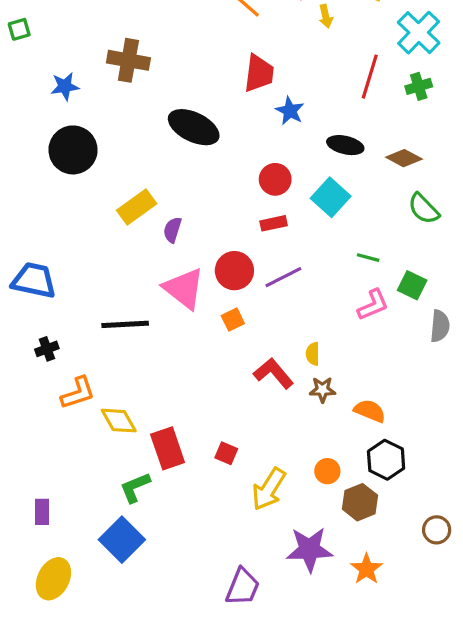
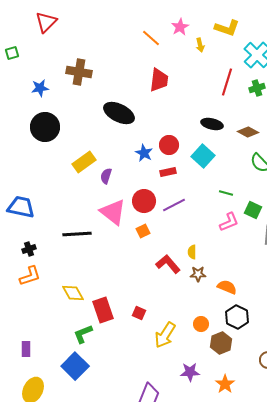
blue star: (290, 111) -> (144, 153), moved
orange L-shape: (78, 393) -> (30, 276), moved
purple star: (309, 549) -> (190, 372), size x0.7

